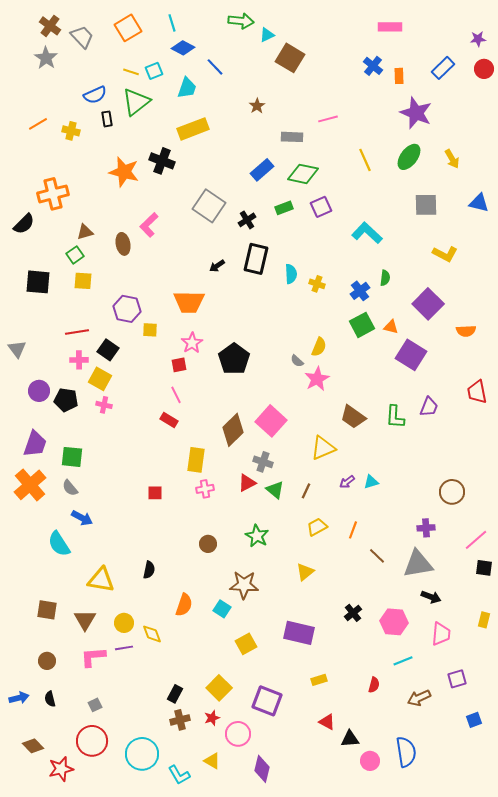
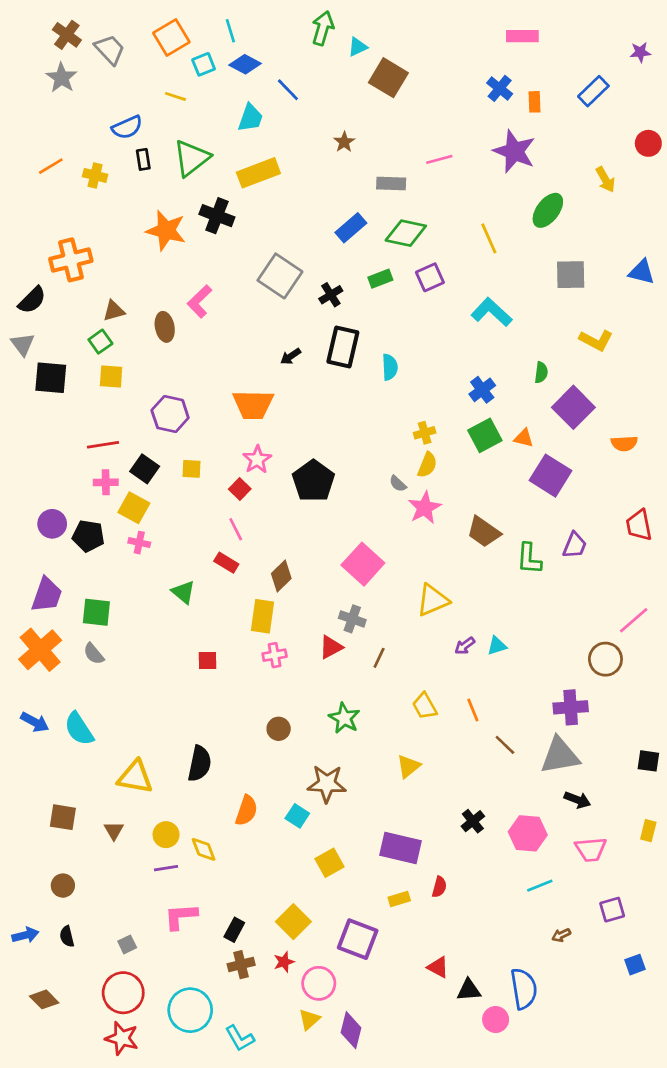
green arrow: (241, 21) -> (323, 28), turned -80
red circle: (484, 69) -> (648, 143), moved
cyan square: (154, 71) -> (204, 64), moved
green triangle: (136, 102) -> (191, 158), moved
purple star: (416, 113) -> (514, 151), moved
yellow arrow: (452, 159) -> (605, 180), moved
yellow line: (365, 160) -> (489, 238), moved
green semicircle: (385, 278) -> (541, 372), moved
yellow cross: (317, 284) -> (425, 433), moved, turned -35
yellow square: (150, 330) -> (191, 469), moved
gray triangle: (17, 349) -> (23, 344), moved
red square: (179, 365) -> (240, 489), turned -35
brown trapezoid: (353, 417) -> (484, 532), moved
brown diamond: (233, 430) -> (281, 576), moved, size x0.7
green triangle: (275, 490) -> (183, 592), moved
brown line: (306, 491) -> (379, 658), moved
blue arrow: (82, 518) -> (35, 722), moved
yellow trapezoid: (317, 527) -> (425, 706), turned -90
purple cross: (426, 528) -> (571, 707), size x1.4
orange line: (353, 530) -> (473, 710), turned -42
pink line: (476, 540) -> (634, 620), moved
black semicircle: (149, 570) -> (200, 764), size x1.5
brown triangle: (85, 620) -> (114, 831), size x0.7
pink trapezoid: (441, 634) -> (591, 849), turned 80
pink L-shape: (93, 657) -> (181, 916), moved
yellow rectangle: (319, 680) -> (399, 899), moved
red semicircle: (374, 685) -> (439, 887), moved
brown arrow: (419, 698) -> (561, 935), size x0.6
blue semicircle: (406, 752) -> (524, 989), moved
yellow triangle: (212, 761) -> (309, 1020), moved, turned 48
red star: (61, 769) -> (122, 1038), moved, turned 30

